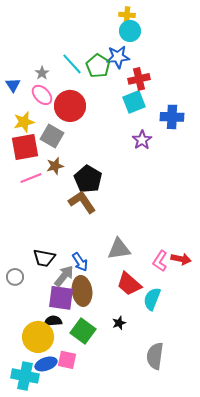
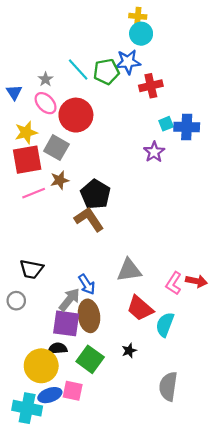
green pentagon: (98, 66) -> (106, 72), turned 30
cyan square: (134, 102) -> (166, 124), moved, size x0.6
black trapezoid: (44, 258) -> (31, 269), moved

